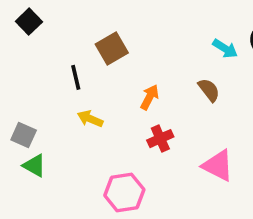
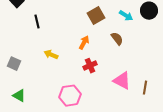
brown square: (112, 49) -> (96, 16), moved
black line: (76, 77) -> (37, 22), moved
green triangle: (34, 166) -> (19, 96), moved

